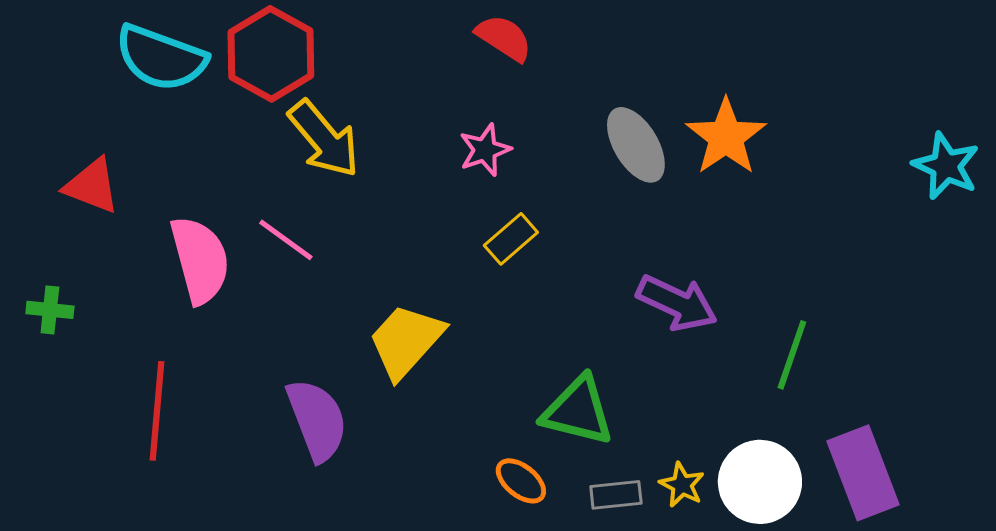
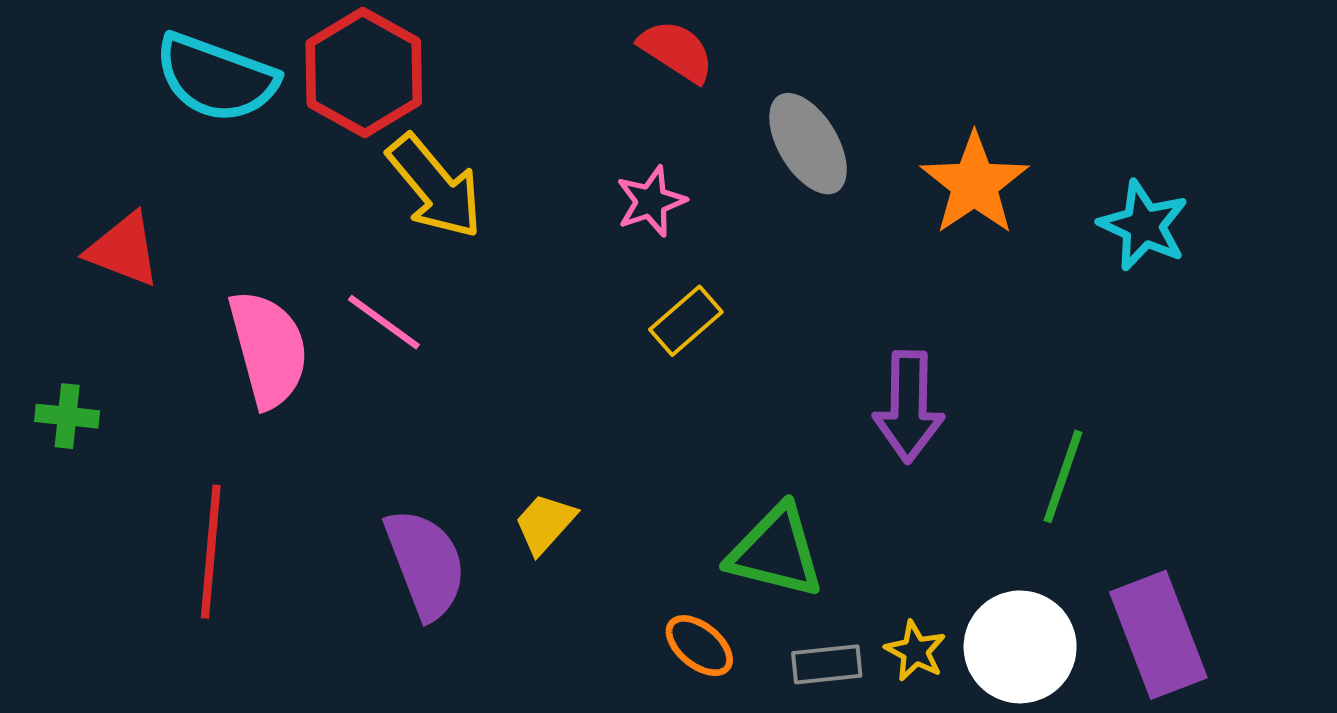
gray ellipse: (636, 145) -> (808, 144), moved
cyan star: (946, 166) -> (1144, 225), moved
purple arrow: (677, 303) -> (909, 407), turned 66
yellow trapezoid: (406, 341) -> (545, 523), moved, size x0.6

